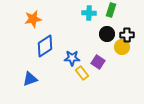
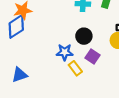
black circle: (107, 34) -> (84, 36), moved
blue diamond: (45, 46) -> (16, 26), moved

